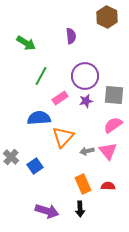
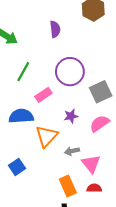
gray square: (114, 95) -> (101, 92), turned -30
purple star: (86, 101) -> (71, 116), moved
pink triangle: (108, 151) -> (91, 164), moved

